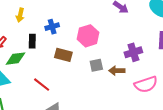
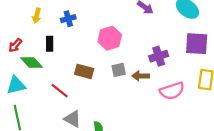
blue cross: (52, 27) -> (68, 19), moved
brown rectangle: (63, 55) -> (84, 71), moved
green diamond: (16, 59) -> (32, 62), turned 55

